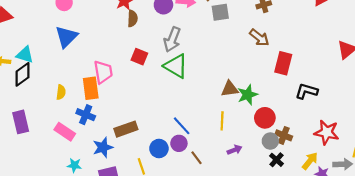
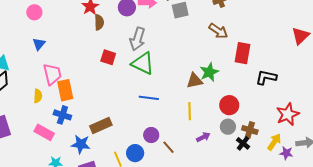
blue triangle: (66, 37) -> (39, 44), size x0.6
pink trapezoid: (103, 72) -> (52, 74), moved
green star: (248, 95) -> (209, 72), moved
blue line: (182, 126) -> (149, 98), moved, turned -36
red star: (327, 132) -> (288, 114), turned -30
brown cross: (284, 135) -> (250, 130), moved
gray circle: (270, 141) -> (228, 127), moved
blue star: (103, 147) -> (81, 144), turned 30
blue circle: (159, 148) -> (135, 153), moved

